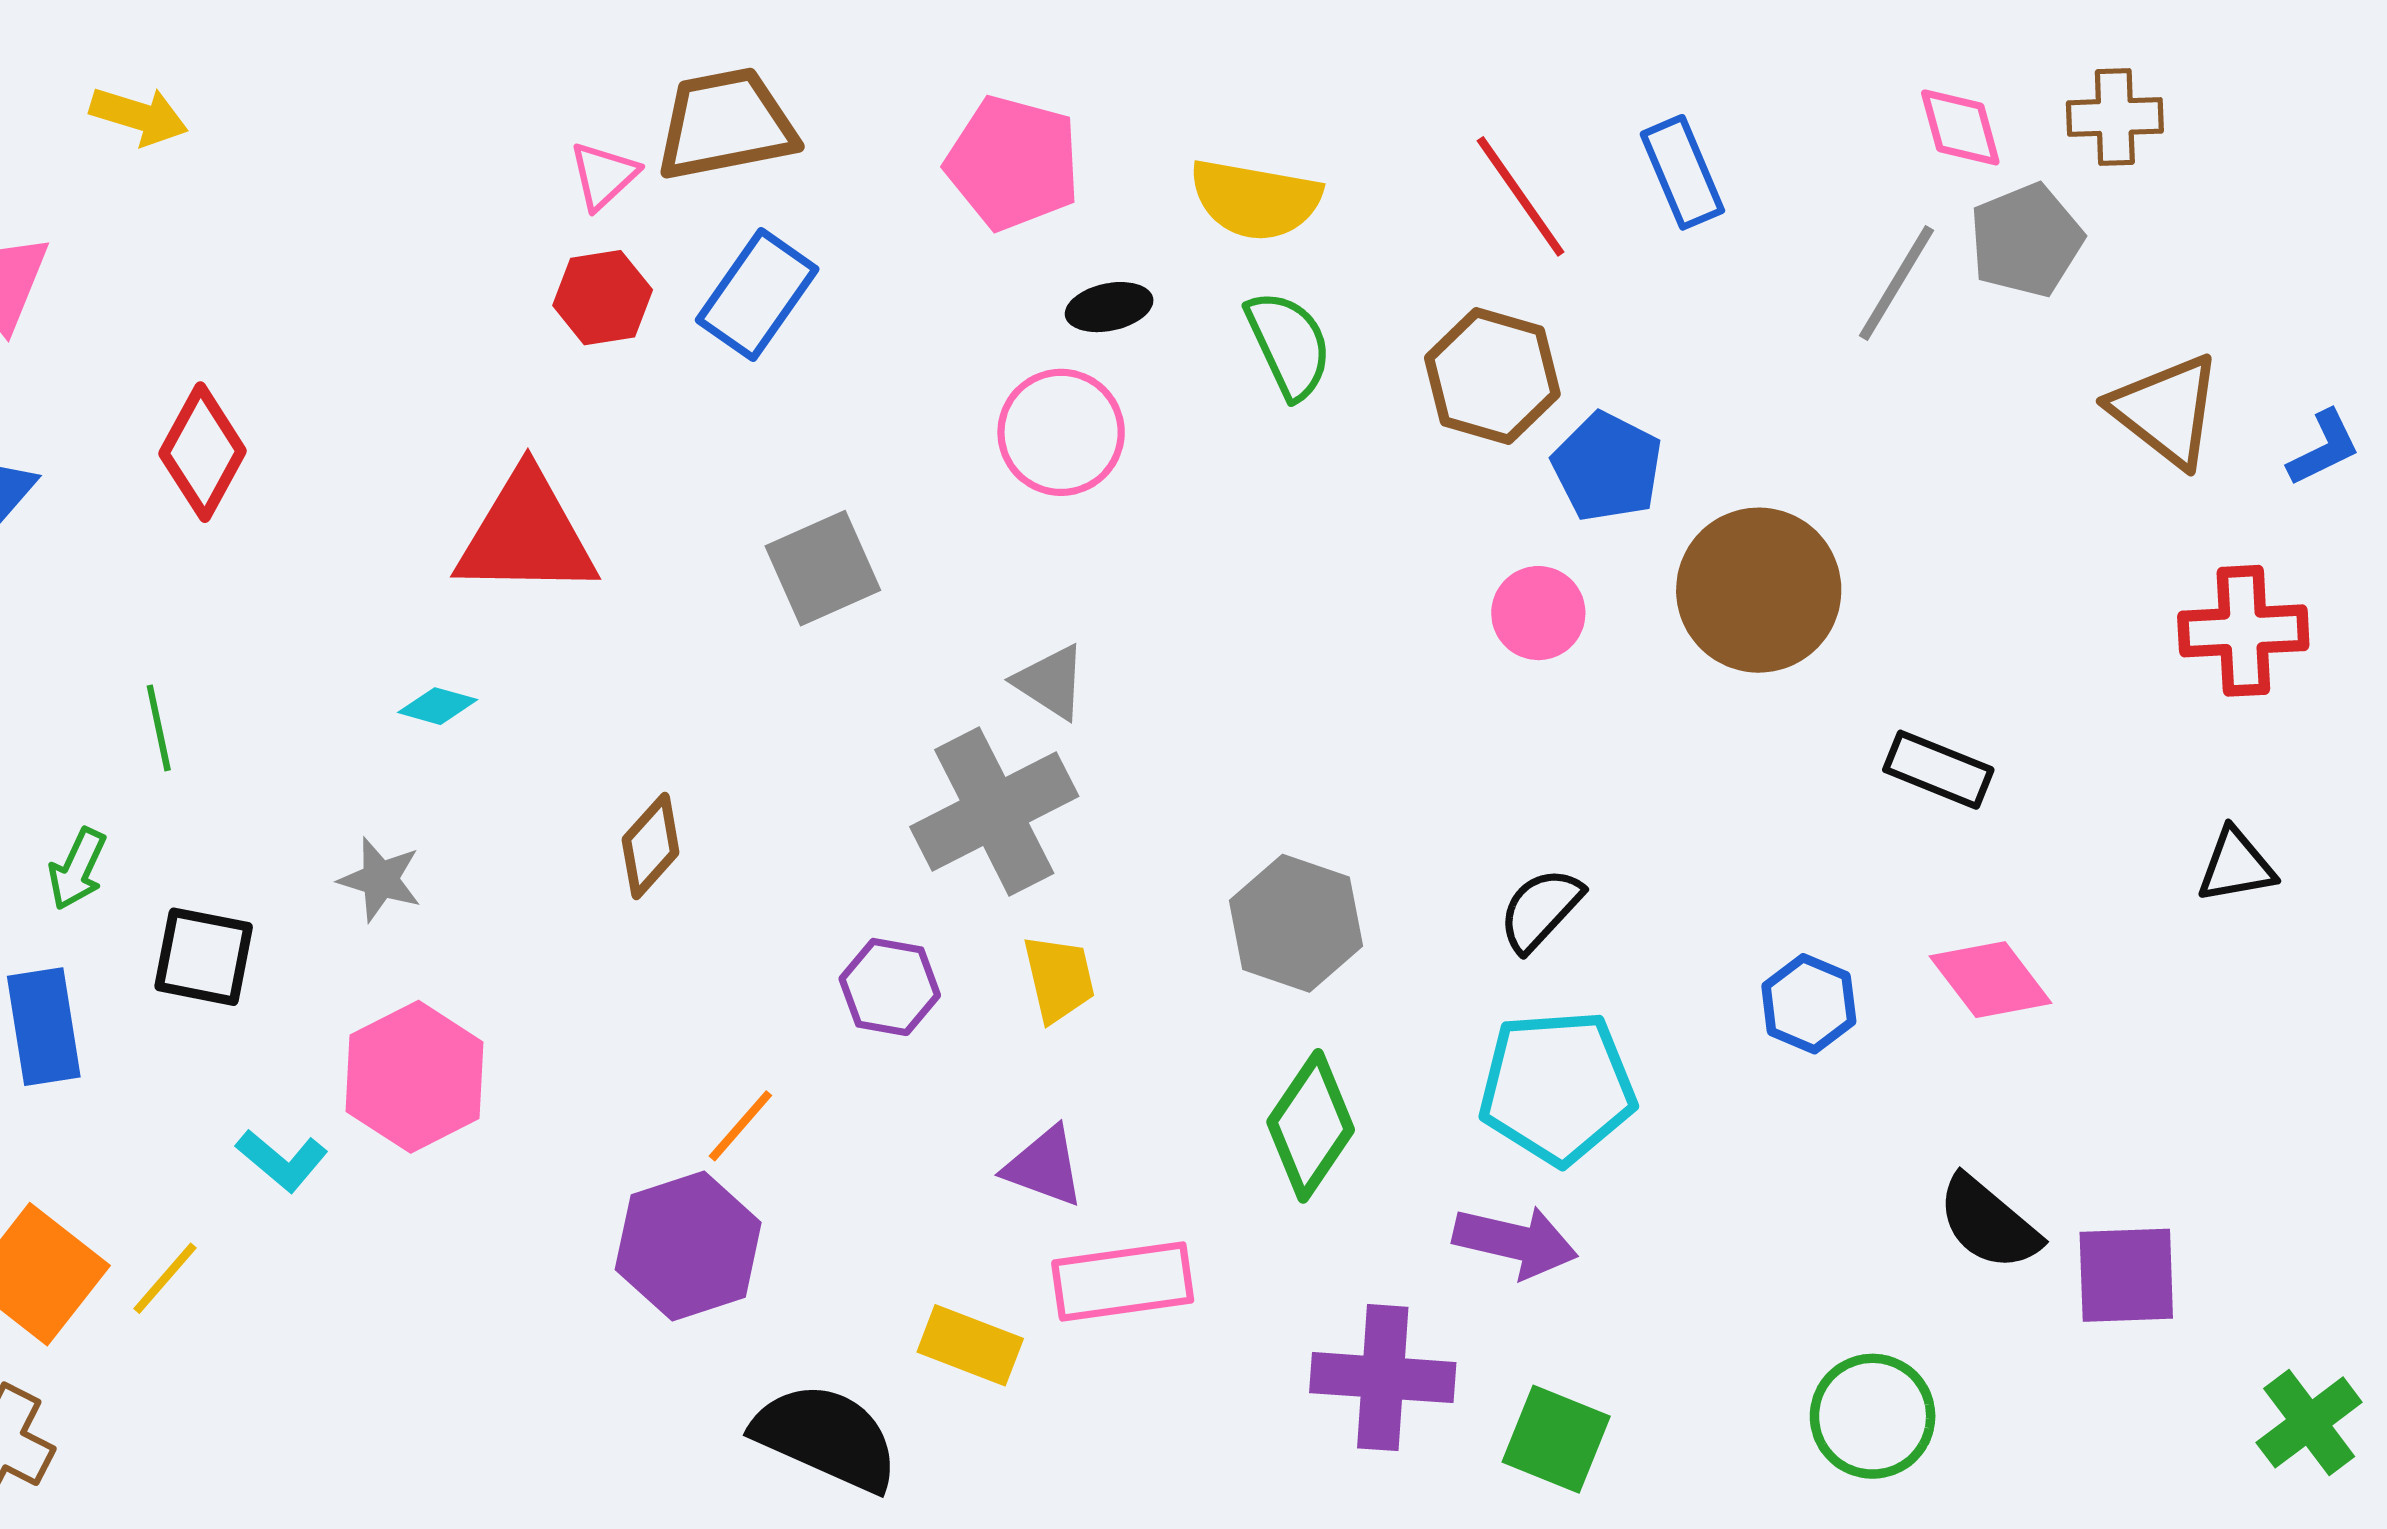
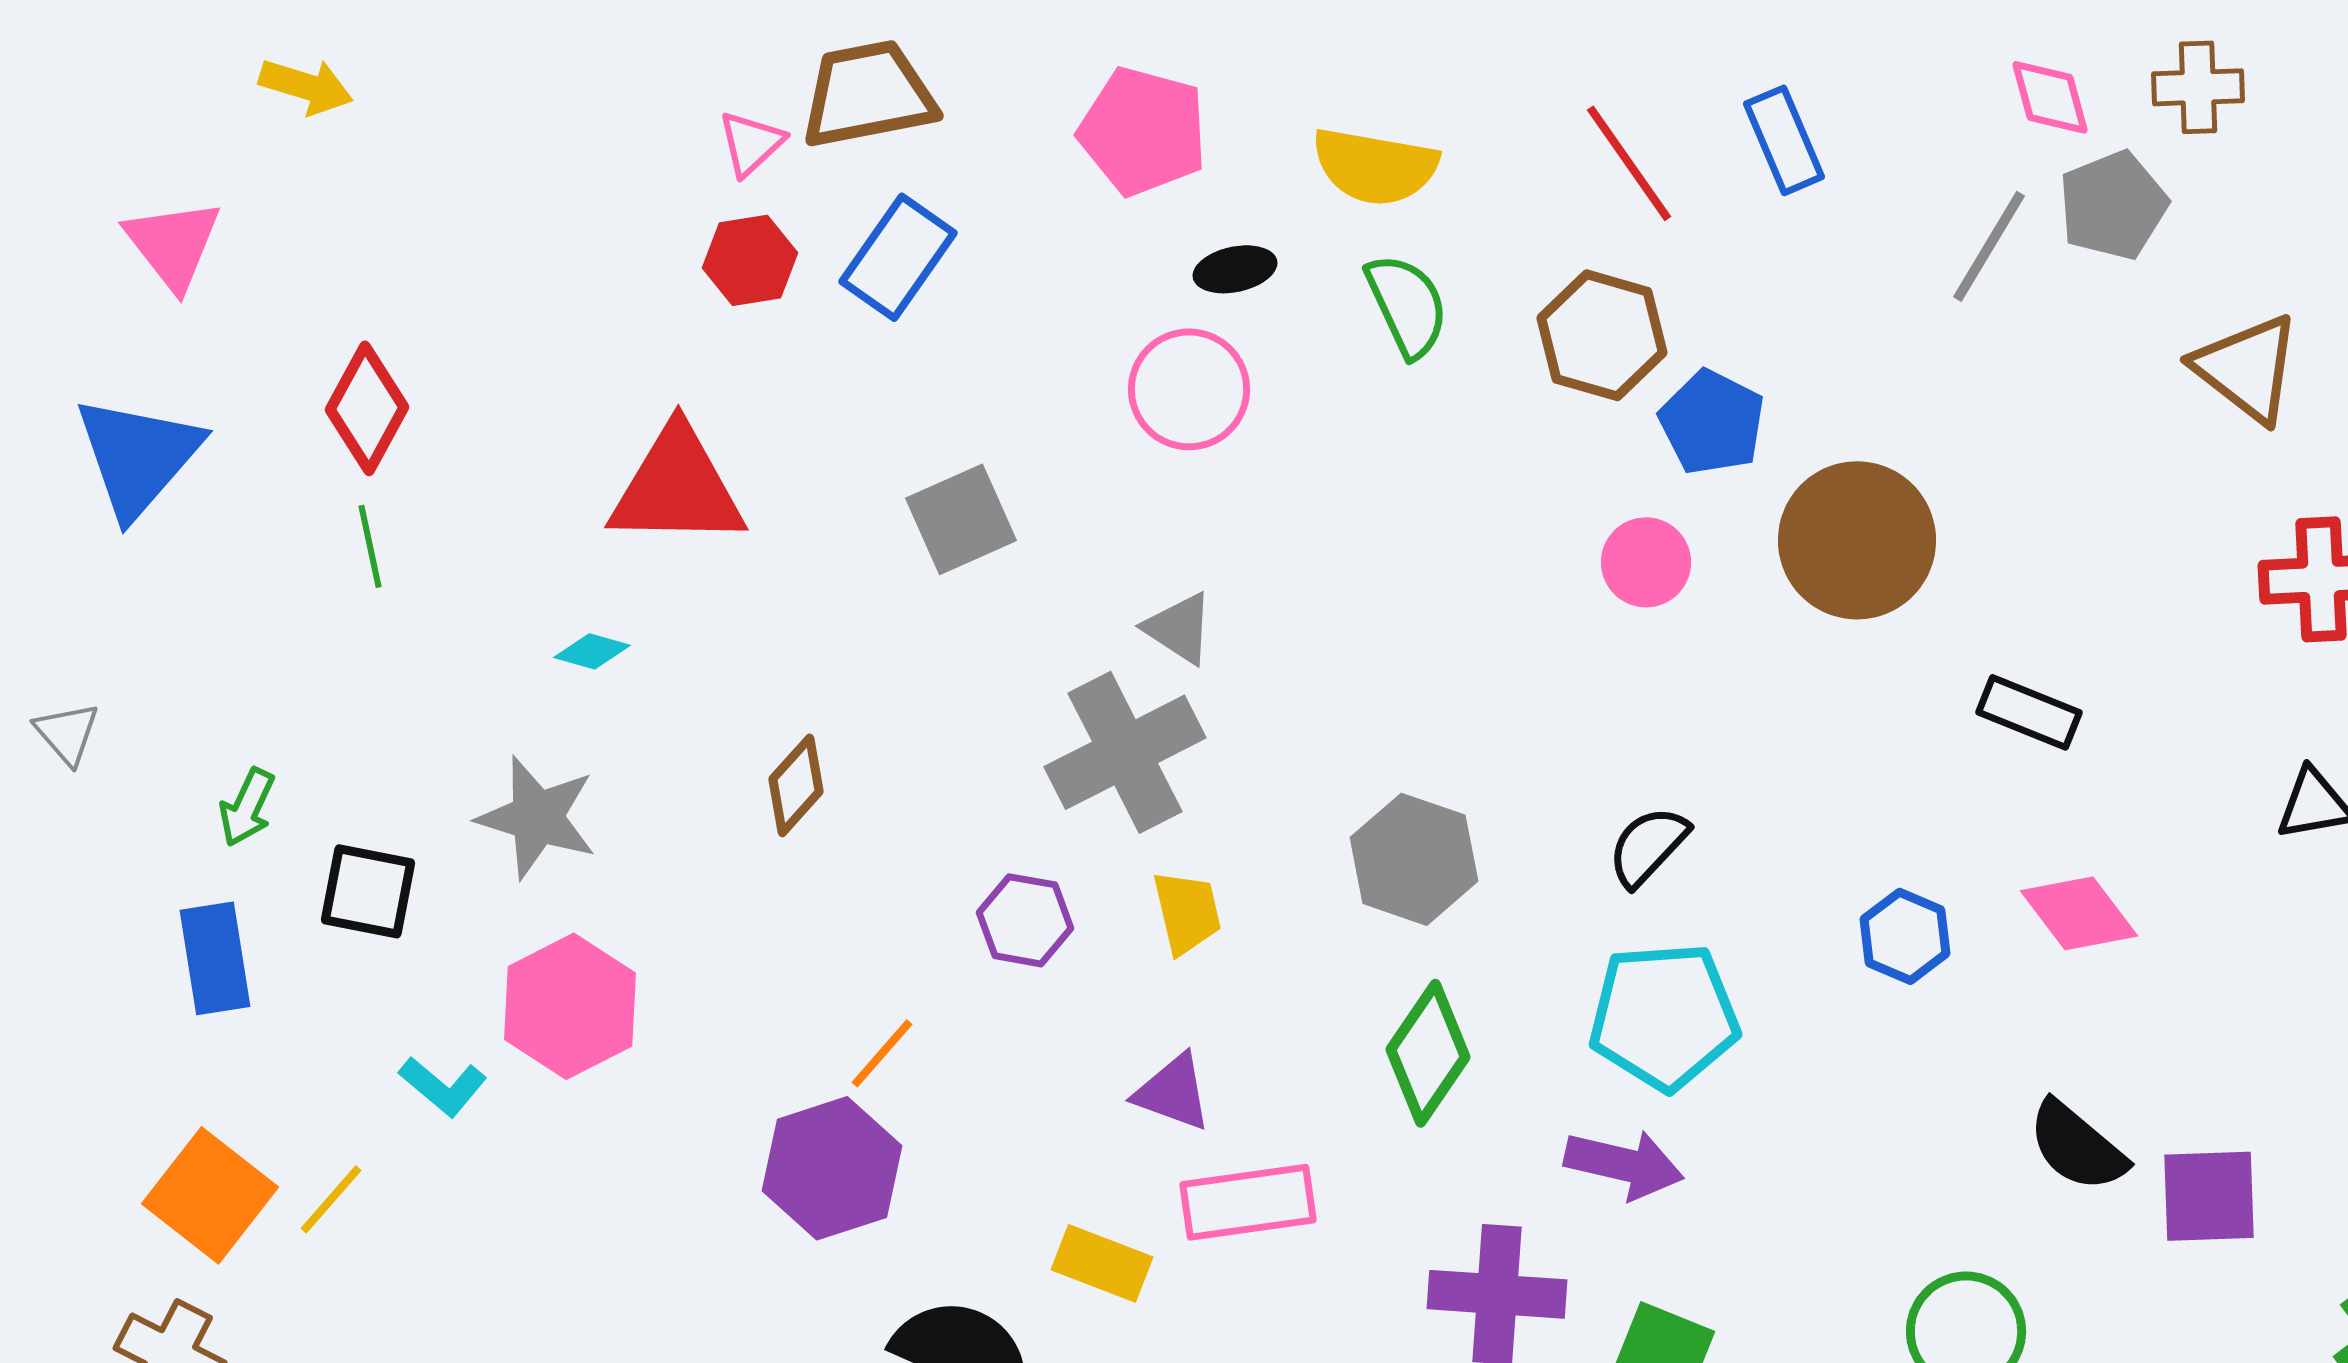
green line: (159, 728) -> (370, 546), moved
gray star: (380, 879) -> (537, 817), size x1.5

